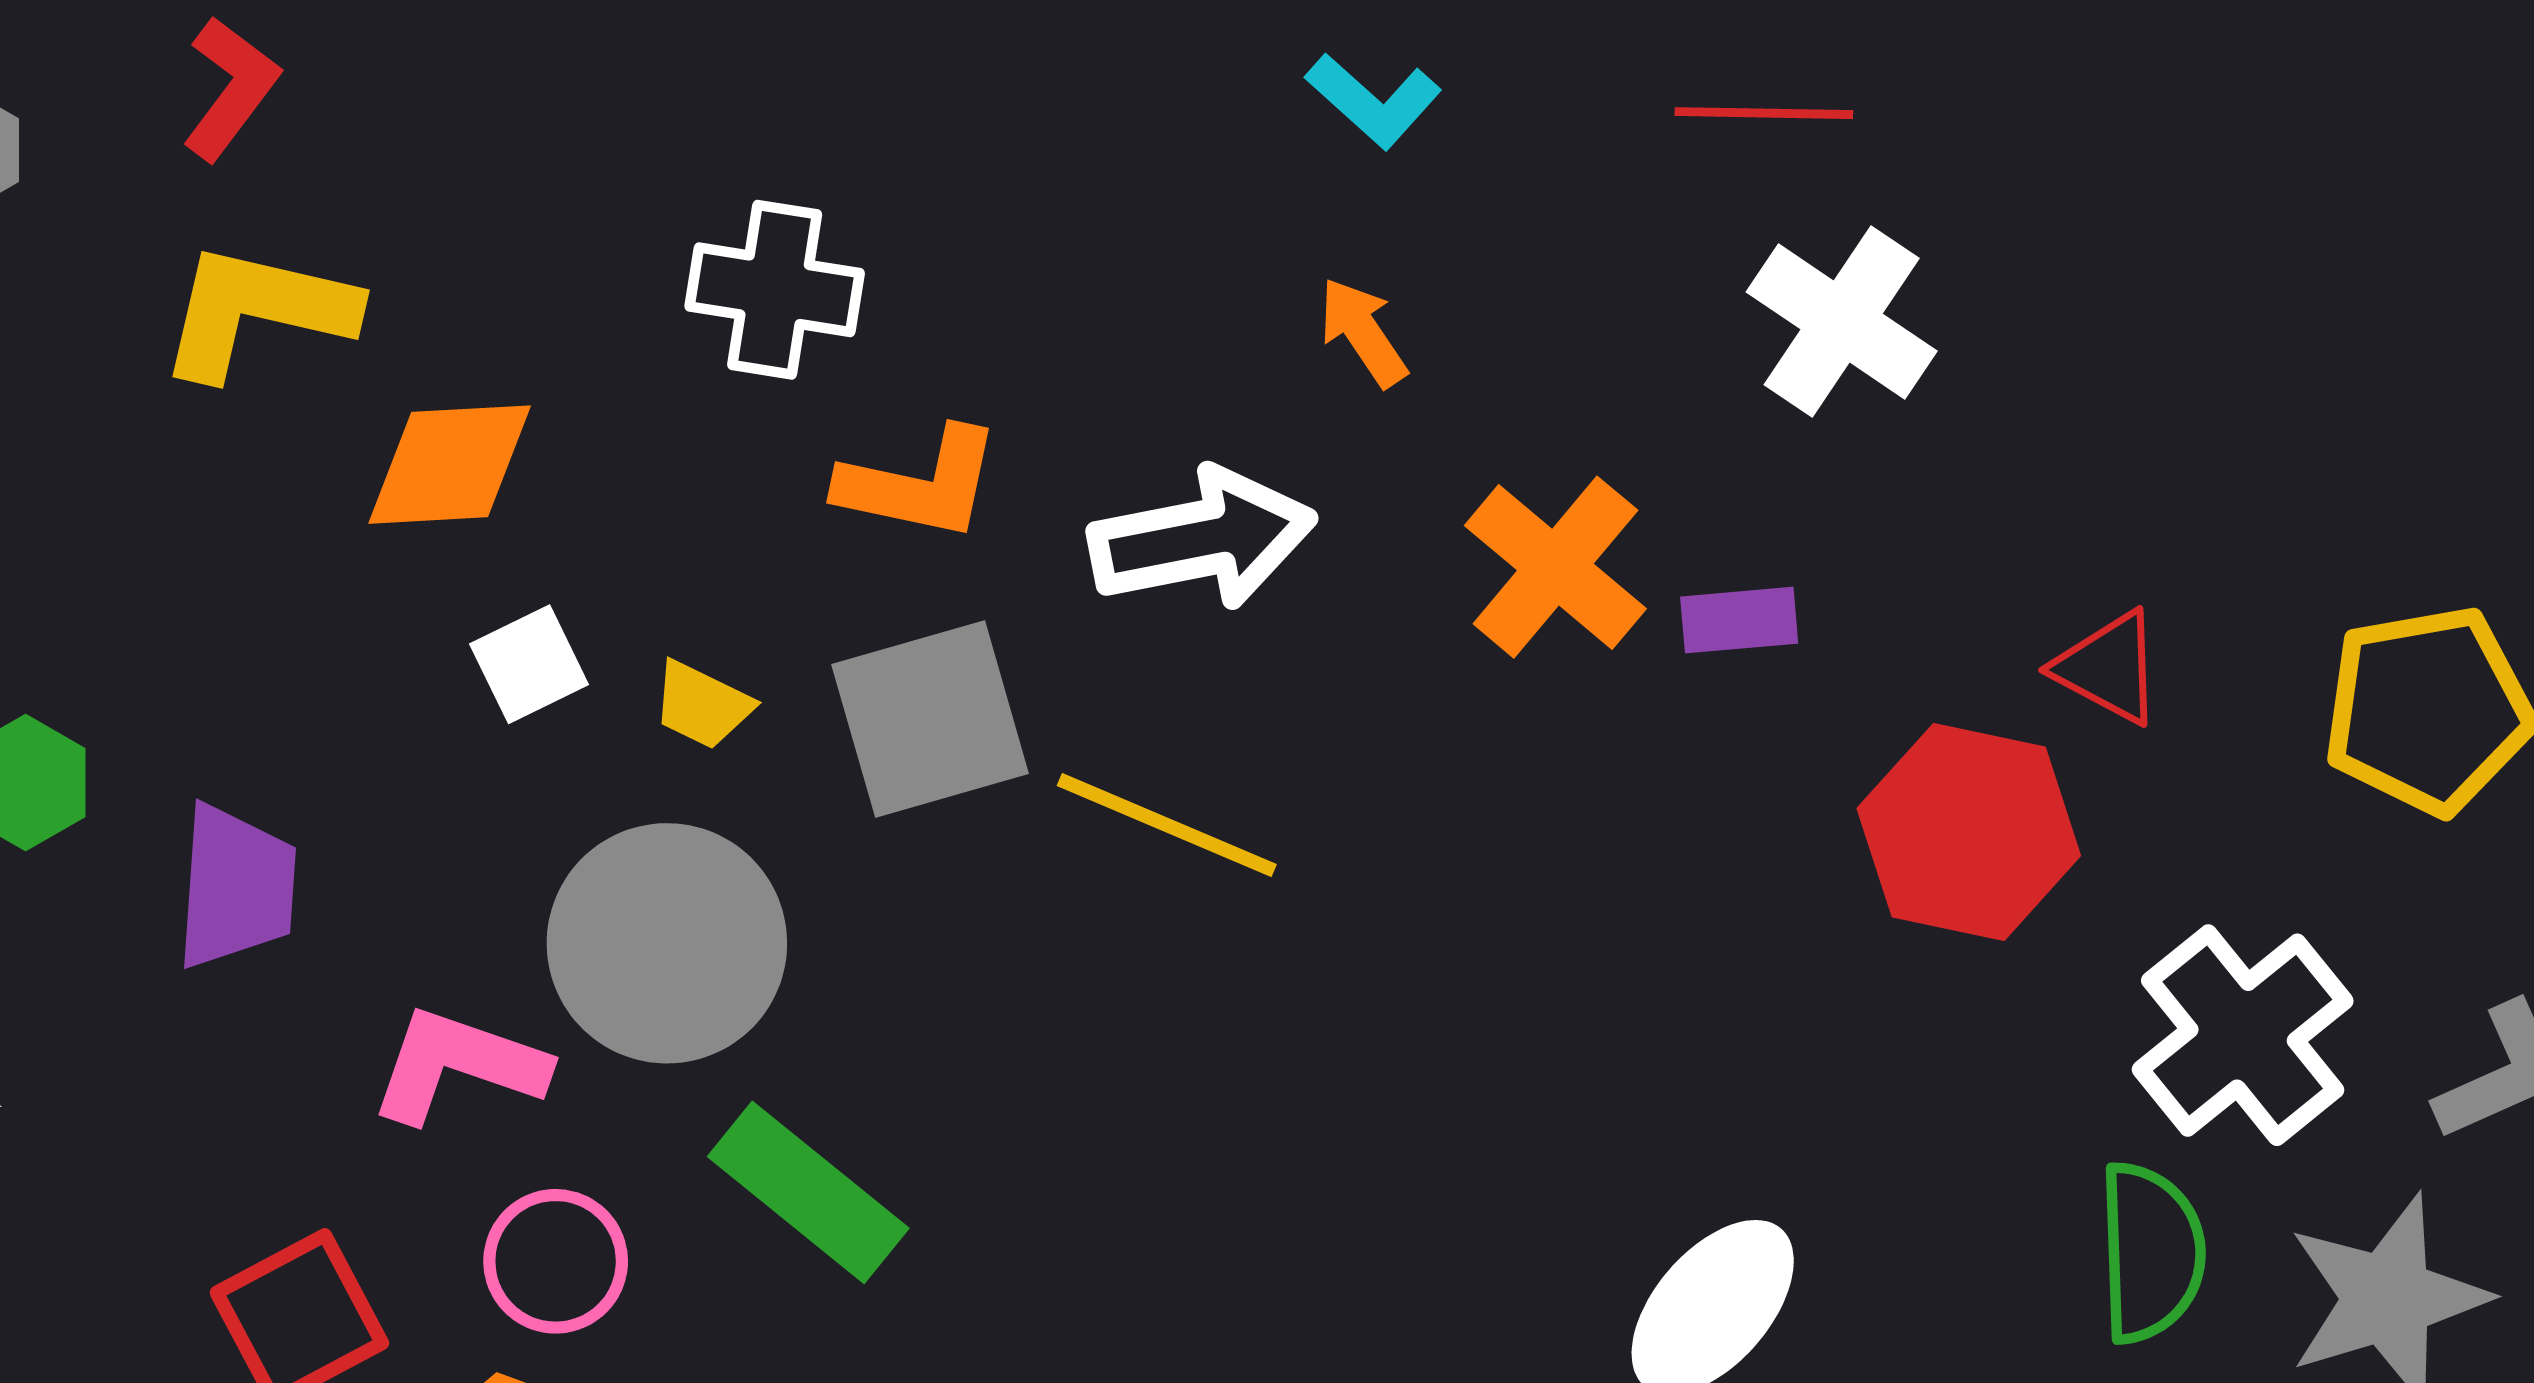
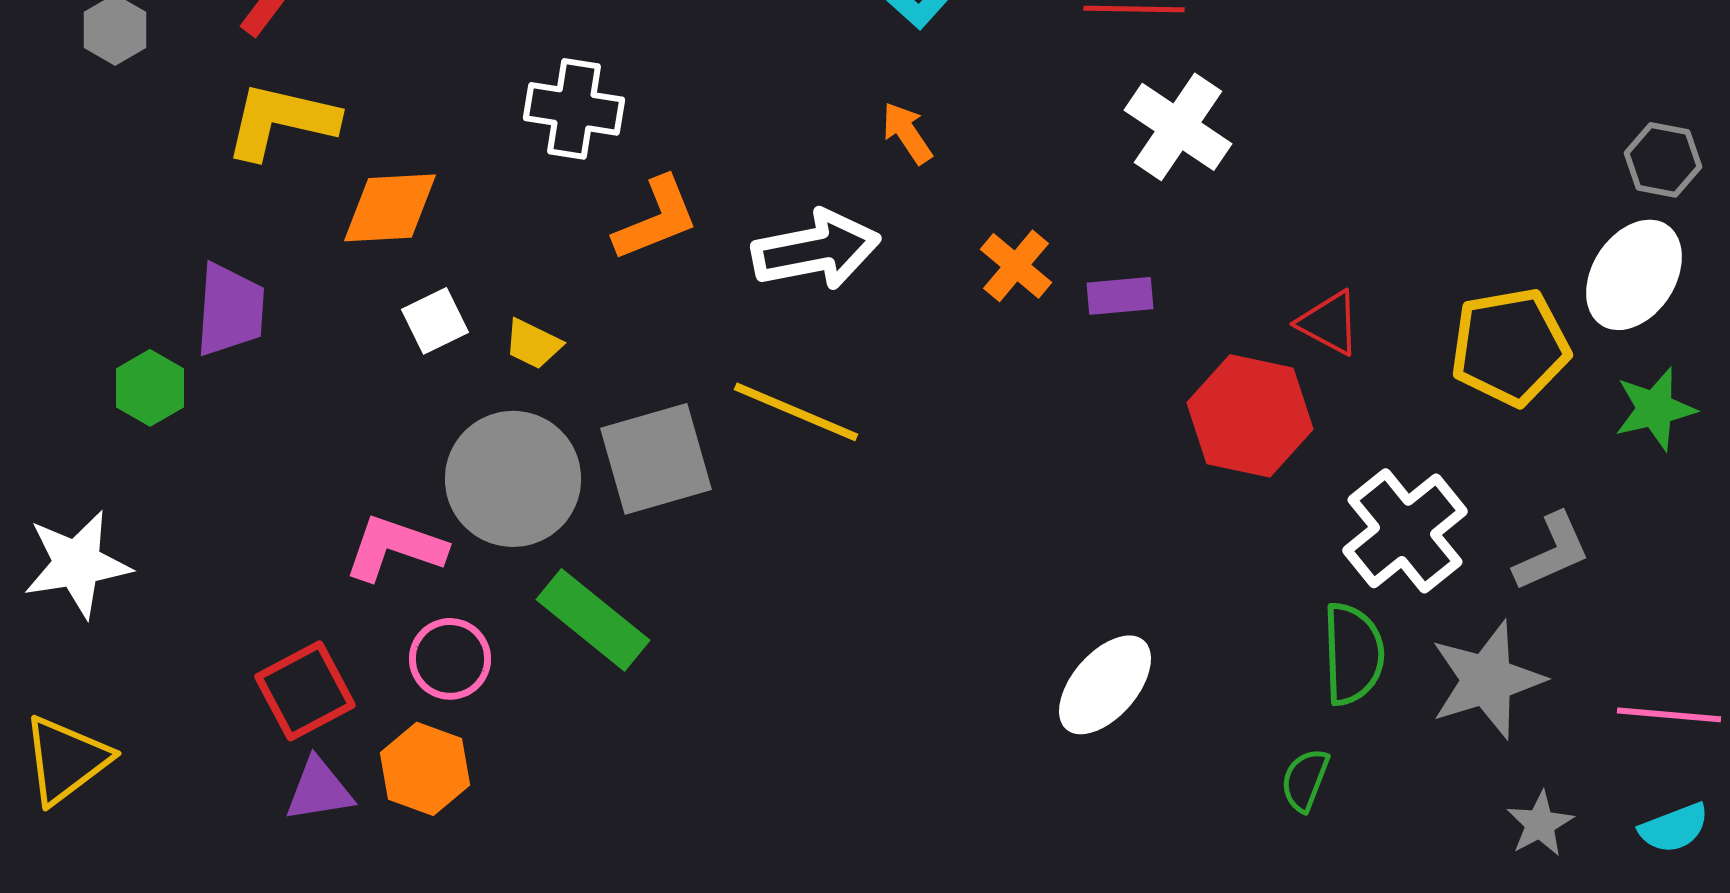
orange L-shape: (919, 484) -> (656, 219), turned -34
orange cross: (1555, 567) -> (1016, 266), size x0.7
gray square: (930, 719) -> (656, 459), moved
purple trapezoid: (236, 887) -> (230, 310), moved

